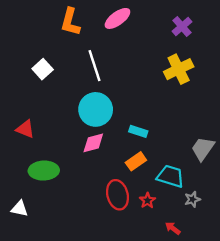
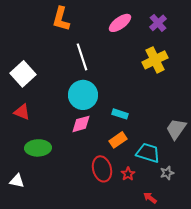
pink ellipse: (117, 18) -> (120, 23), moved
white square: (43, 69) -> (23, 74), moved, size x1.4

